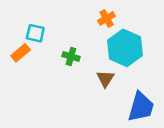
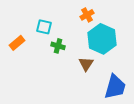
cyan square: (35, 33) -> (44, 27), moved

